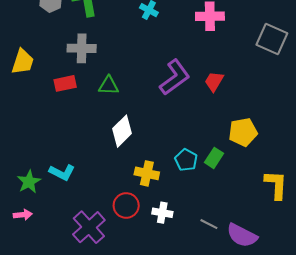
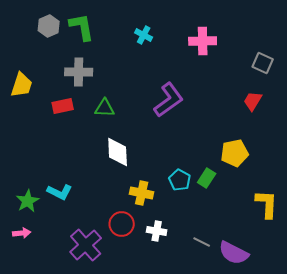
gray square: (272, 39) -> (263, 63), size x0.7
red trapezoid: (214, 81) -> (253, 101), moved
white diamond: (122, 131) -> (118, 152), turned -48

